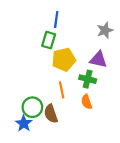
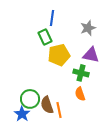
gray star: (105, 30) -> (88, 28), moved
green rectangle: (49, 40) -> (45, 37), turned -42
orange line: (62, 90) -> (59, 110), moved

